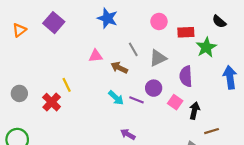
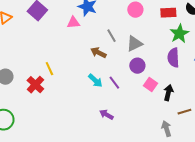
red rectangle: (186, 32) -> (168, 13), moved
pink triangle: (96, 56) -> (73, 23), moved
purple semicircle: (186, 76) -> (173, 58), moved
purple circle: (154, 88) -> (137, 66), moved
purple line: (136, 100) -> (114, 83), turned 32

